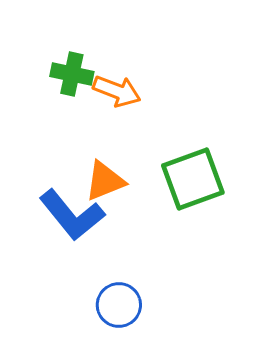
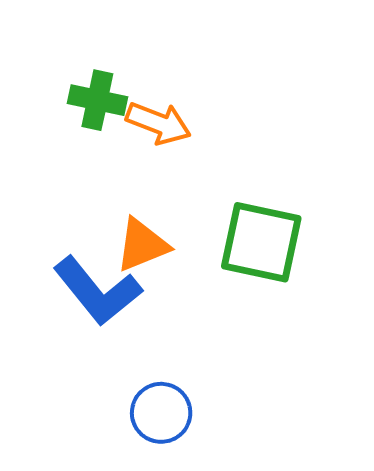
green square: (193, 179) -> (261, 242), turned 32

